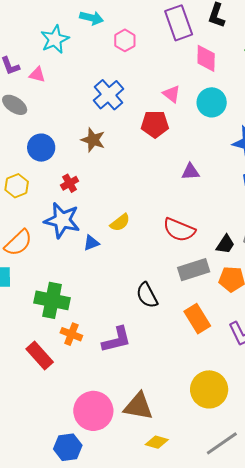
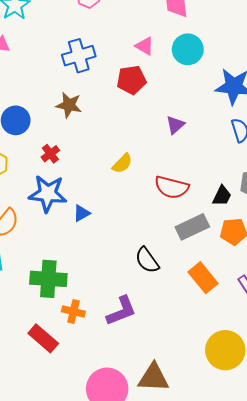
blue cross: (108, 95) -> (79, 56), turned 32
purple triangle: (190, 172) -> (175, 125), turned -30
yellow semicircle: (120, 223) -> (122, 163), moved

